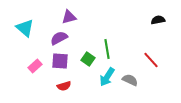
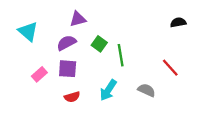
green square: (88, 59) -> (99, 44), moved
cyan arrow: (107, 77) -> (108, 90), moved

